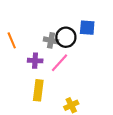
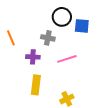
black circle: (66, 37) -> (62, 17), moved
pink line: (60, 63) -> (67, 59), moved, turned 30

